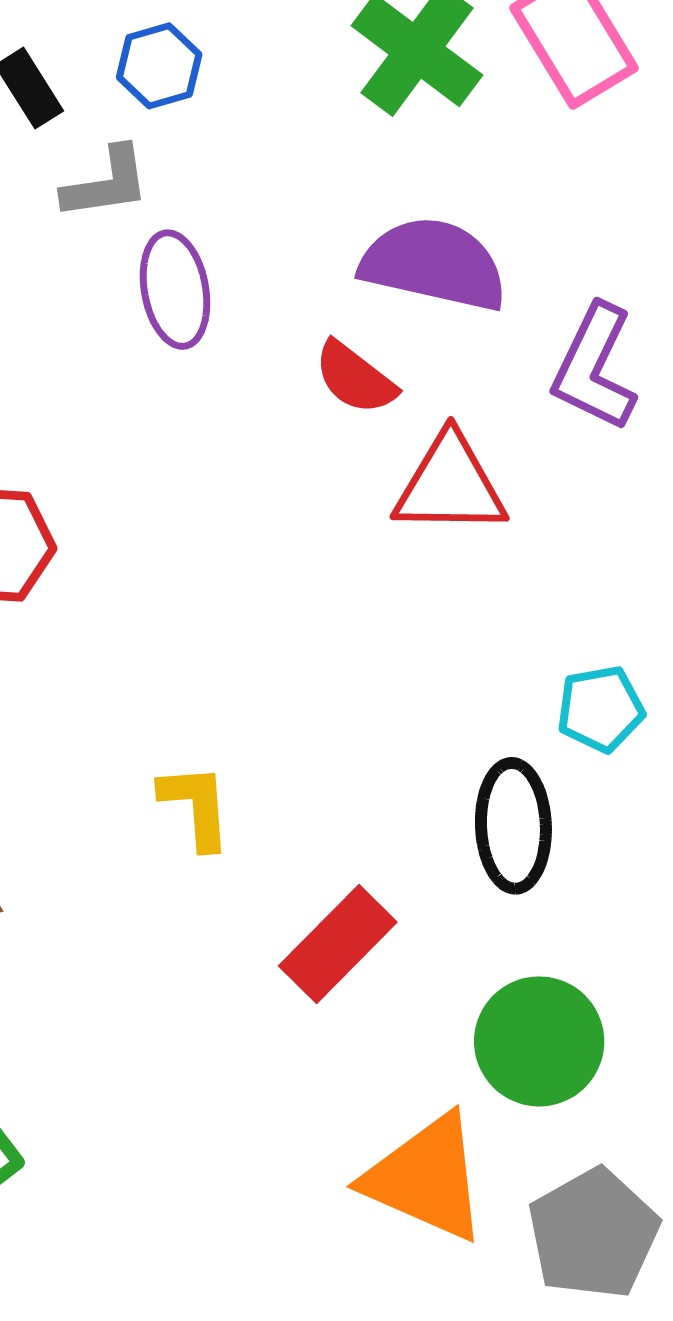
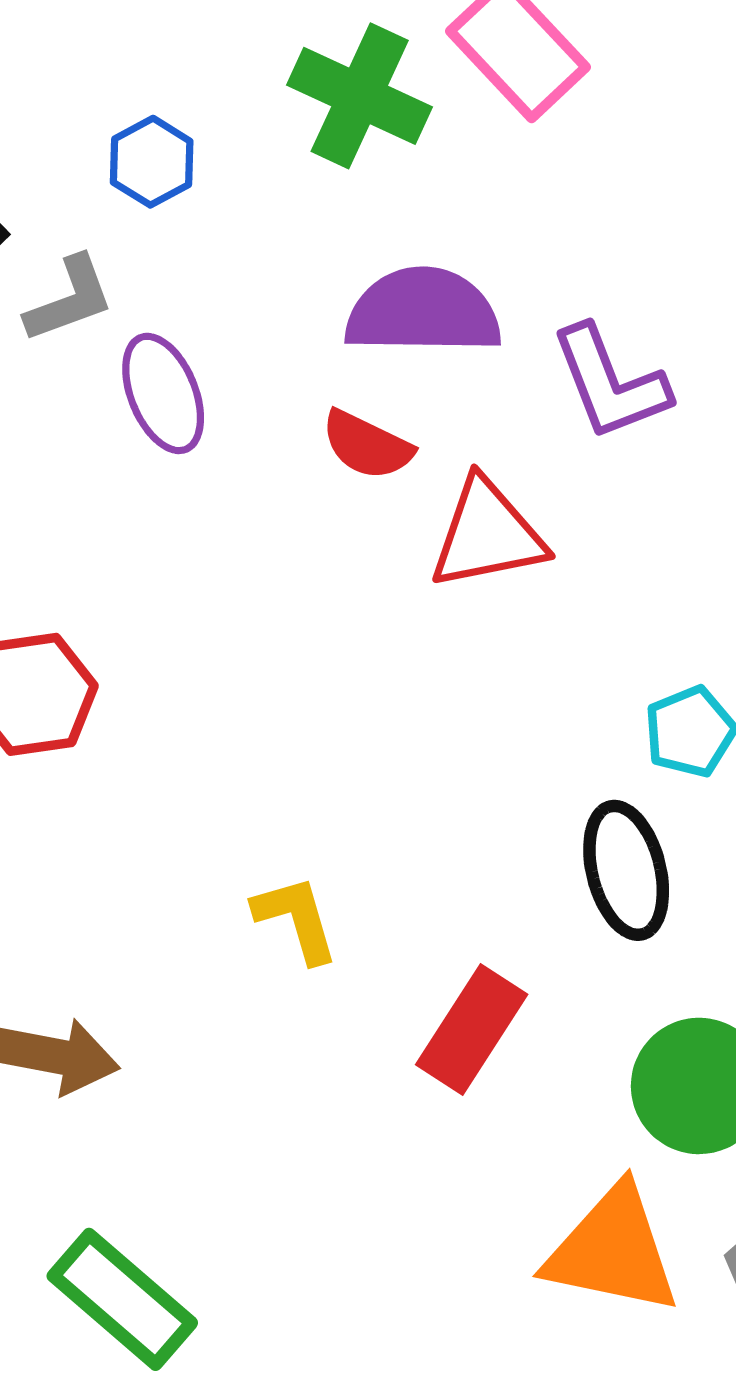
blue hexagon: (159, 66) -> (152, 162), moved
purple L-shape: (594, 368) -> (610, 383), turned -35

